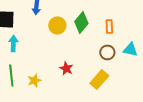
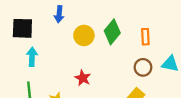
red star: (66, 68) -> (83, 78), moved

